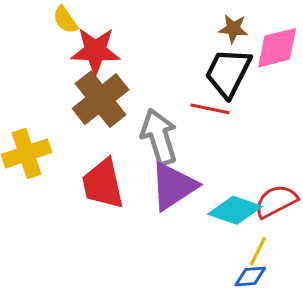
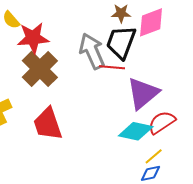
gray arrow: (159, 137) -> (92, 51), moved
purple triangle: (173, 186) -> (143, 93), moved
yellow line: (258, 251) -> (154, 156), turned 30

